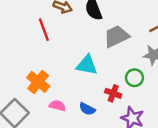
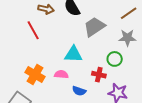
pink semicircle: (57, 106) -> (61, 74), moved

